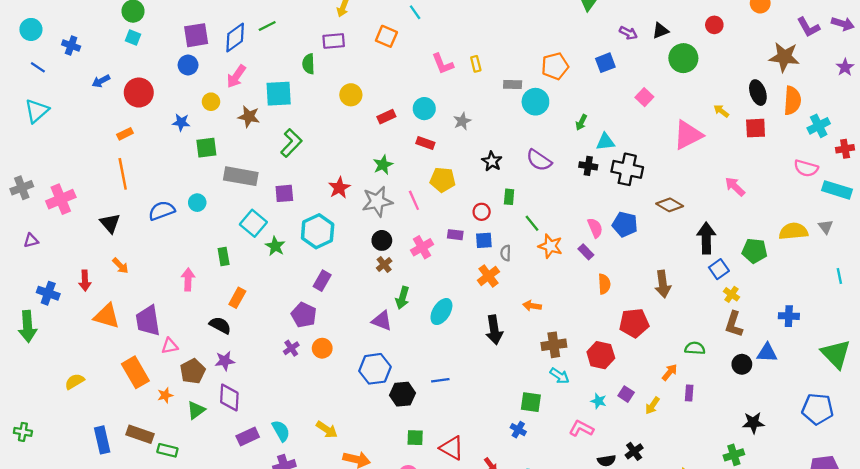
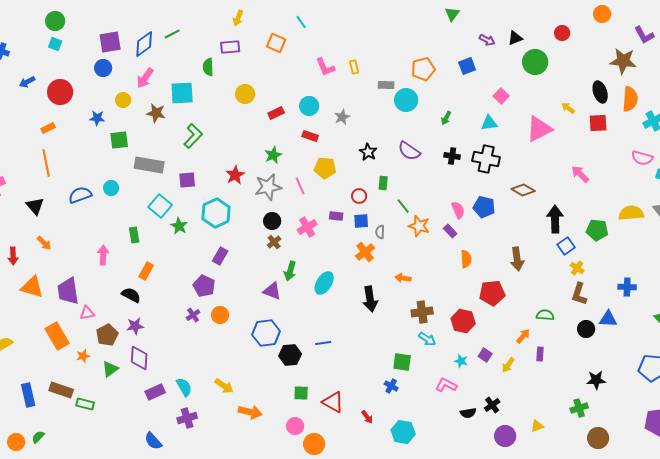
cyan triangle: (605, 142) -> (489, 123), moved

